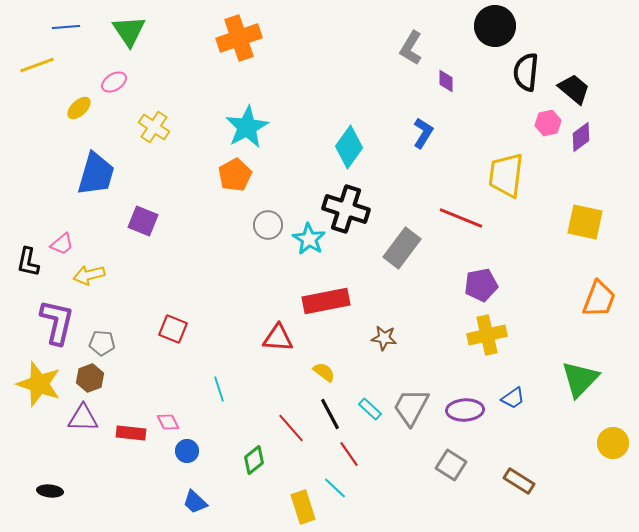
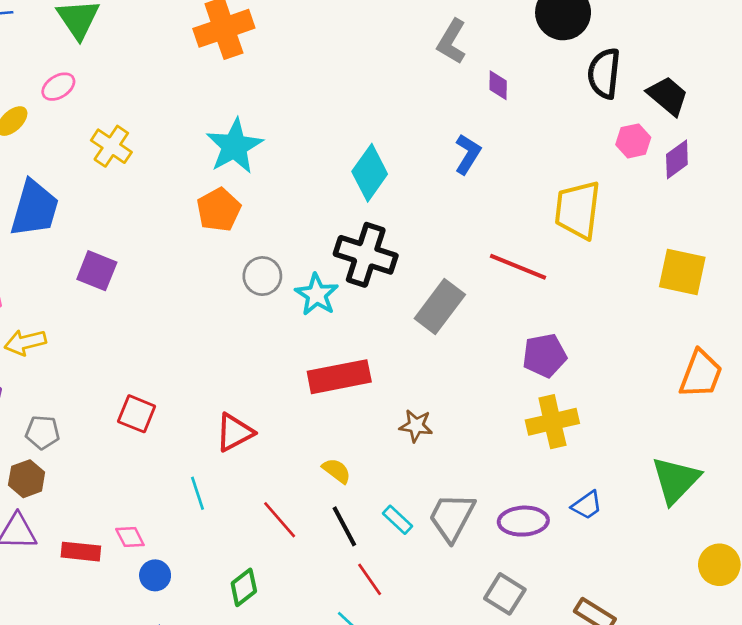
red triangle: (278, 338) -> (235, 432), moved, turned -32
red line: (291, 428) -> (280, 520), moved

